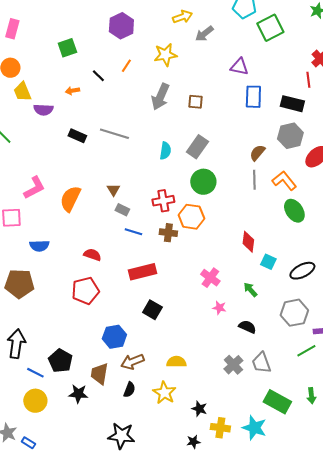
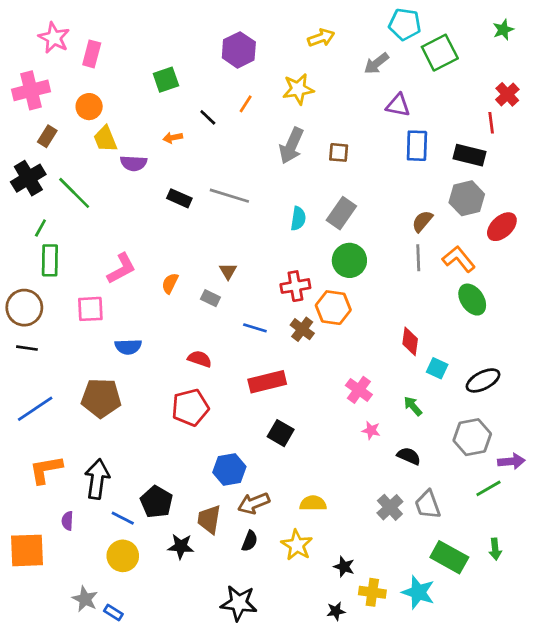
gray arrow: (204, 34) -> (376, 63), moved
orange semicircle: (70, 199) -> (170, 283), size x0.6
gray rectangle: (122, 210) -> (210, 298), moved
brown cross: (168, 233) -> (302, 329), turned 30

